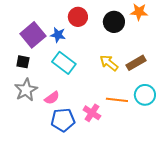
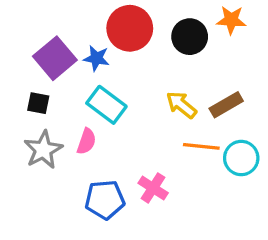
red circle: (78, 17) -> (130, 28), size x1.4
pink semicircle: (52, 98) -> (87, 141), moved, turned -35
orange line: (117, 100) -> (201, 146), moved

